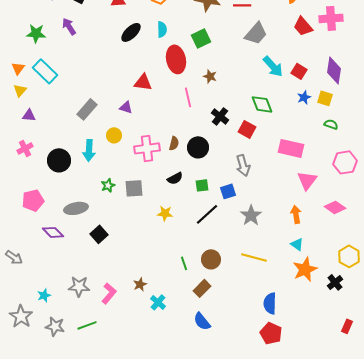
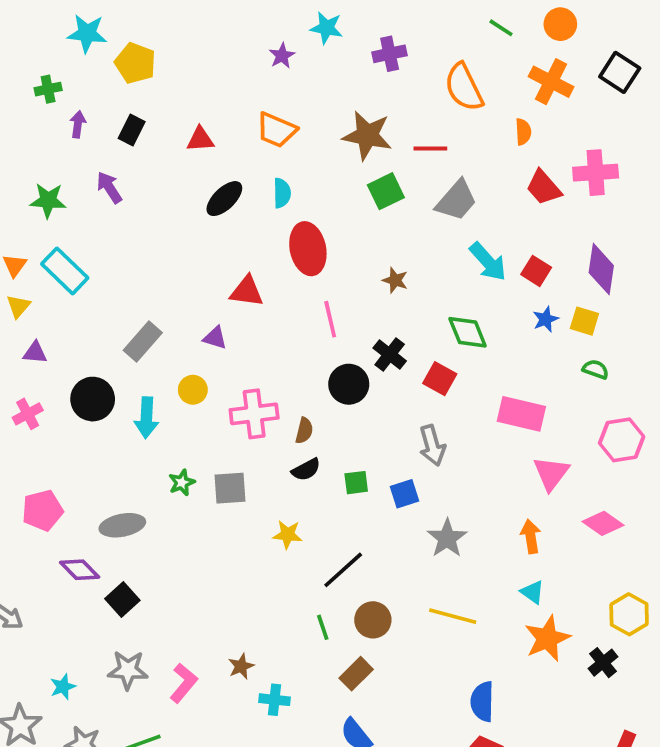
green square: (201, 38) -> (386, 191), moved
brown star: (210, 76) -> (395, 280), moved
brown semicircle: (174, 143) -> (304, 431), moved
black circle: (198, 147) -> (349, 384), moved
black circle: (59, 160) -> (93, 399), moved
black line: (207, 214) -> (343, 570), moved
black square: (99, 234) -> (122, 599), moved
cyan cross: (158, 302) -> (275, 700), turned -35

